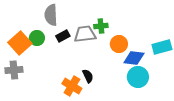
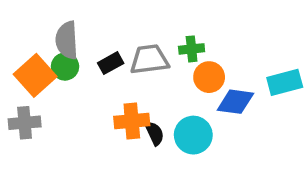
gray semicircle: (51, 15) -> (67, 40), moved
green cross: (101, 26) -> (192, 49), moved
cyan circle: (138, 77) -> (193, 135), moved
orange cross: (72, 86) -> (132, 121), moved, turned -36

